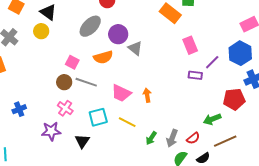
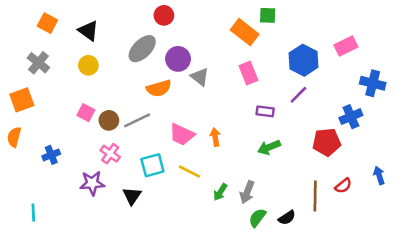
yellow circle: (41, 31) -> (88, 65), moved
pink rectangle: (190, 45) -> (248, 73), moved
blue hexagon: (240, 53) -> (304, 60), moved
pink square: (72, 62) -> (86, 113), moved
purple rectangle: (195, 75) -> (265, 111), moved
gray line: (86, 82) -> (137, 120), turned -45
green arrow: (212, 119) -> (269, 147), moved
red semicircle: (193, 138) -> (343, 186), moved
brown line: (225, 141) -> (315, 196), turned -65

